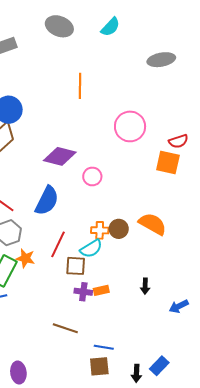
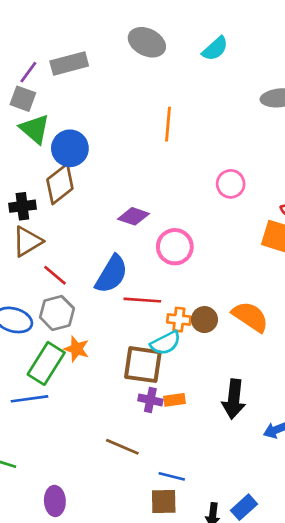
pink circle: (130, 126) -> (231, 184), size x0.7
purple diamond: (60, 156) -> (133, 216), size x0.7
pink circle: (92, 176) -> (175, 247), size x1.4
red line: (58, 244) -> (142, 300), moved, turned 64
brown square: (76, 266) -> (143, 365), size x1.4
black arrow: (145, 286) -> (234, 399), size x1.8

